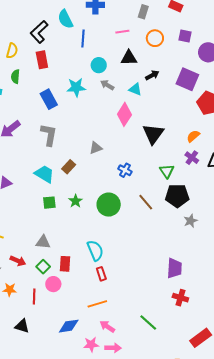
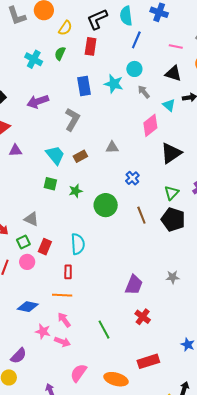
cyan circle: (99, 65) -> (134, 69), moved
gray star: (191, 221) -> (173, 277), moved
purple trapezoid: (174, 268) -> (134, 285), moved
red rectangle: (101, 274) -> (68, 272), moved

